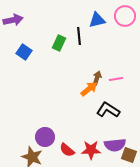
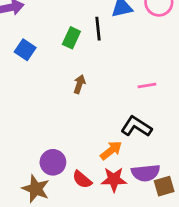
brown arrow: (97, 78) -> (79, 84), moved
orange arrow: (89, 89) -> (111, 150), moved
brown square: (129, 155) -> (164, 186), turned -35

